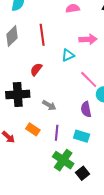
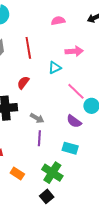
purple semicircle: (86, 109) -> (74, 121), turned -42
orange rectangle: (33, 129) -> (17, 174), moved
purple line: (57, 133) -> (39, 138), moved
black square: (82, 173) -> (47, 196), moved

